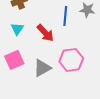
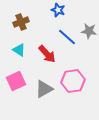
blue line: (65, 16) -> (67, 37), turned -54
cyan triangle: (17, 29) -> (19, 50), turned -32

